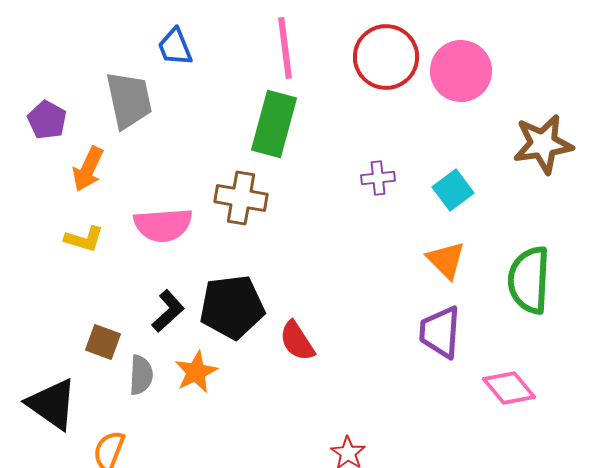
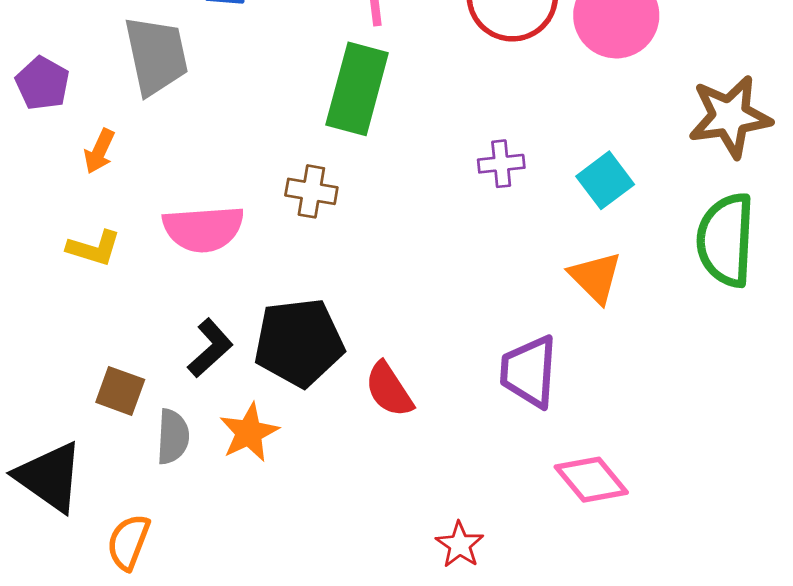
orange arrow: (88, 169) -> (99, 151), size x0.7
brown cross: (241, 198) -> (311, 191), size x0.7
green semicircle: (529, 280) -> (726, 240), moved
purple trapezoid: (440, 332) -> (529, 372), moved
pink diamond: (509, 388) -> (591, 480), moved

